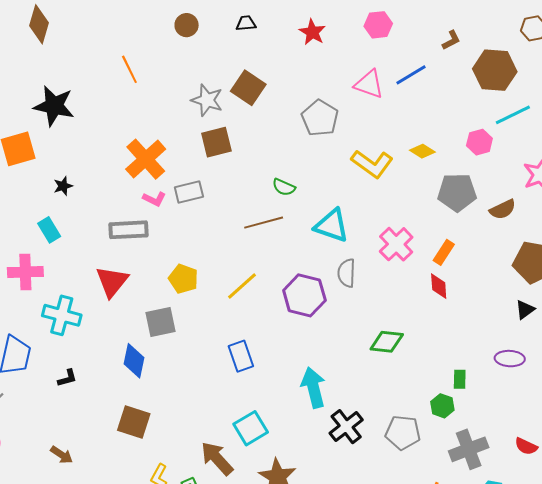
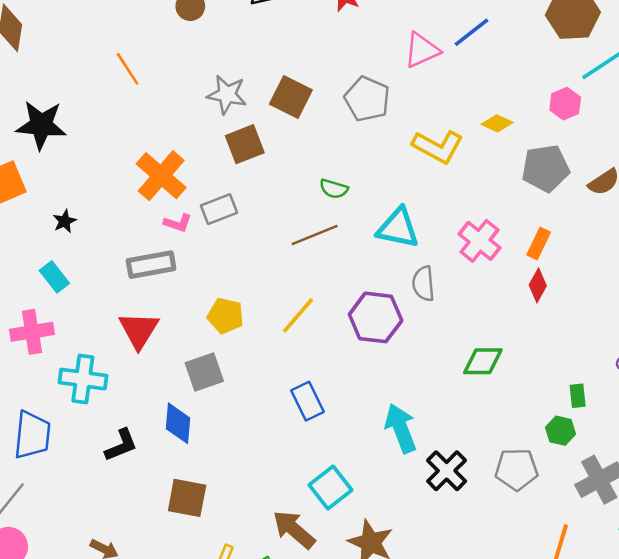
pink triangle: (369, 84) -> (422, 50), turned -36
brown square: (248, 88) -> (291, 97), moved
red diamond: (439, 286) -> (538, 285), turned 40
black L-shape: (67, 378) -> (121, 445), moved, size x1.4

